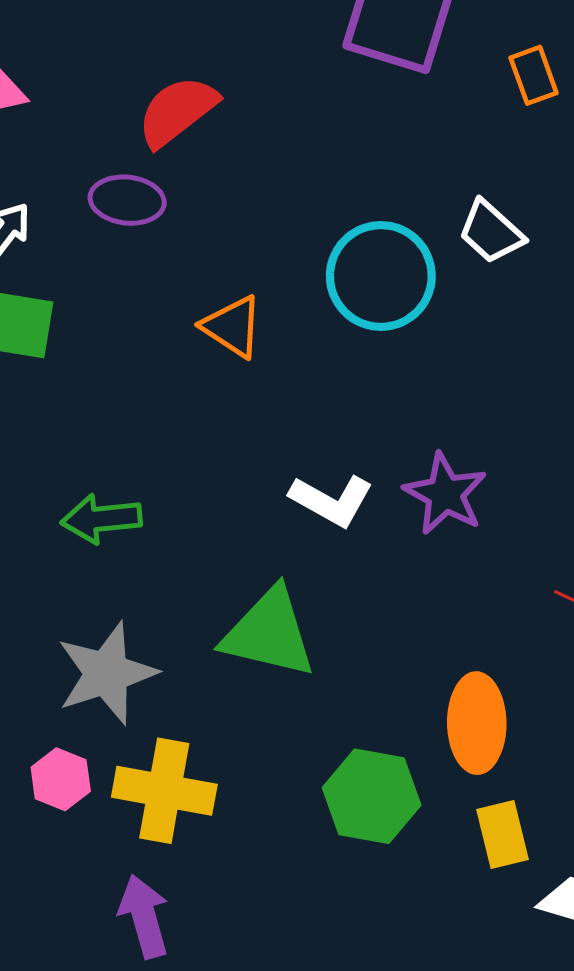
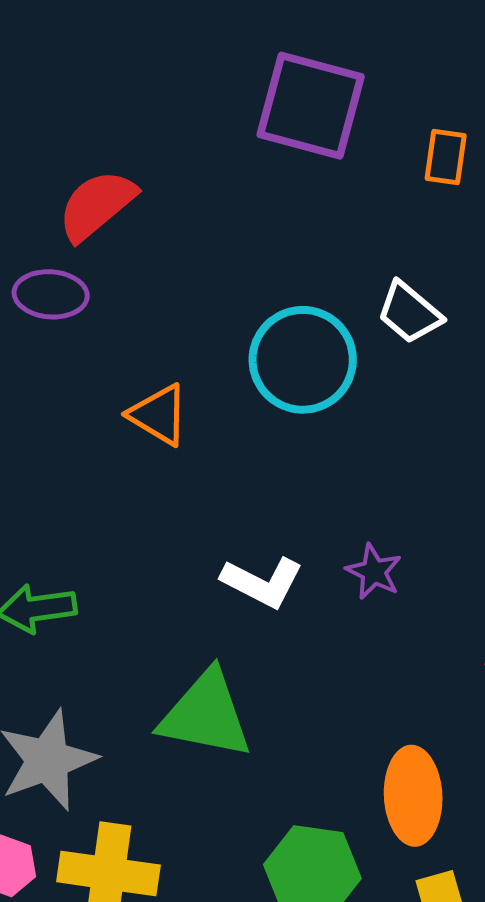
orange rectangle: (534, 75) -> (446, 157), turned 30
purple star: (445, 494) -> (374, 572), size x0.7

